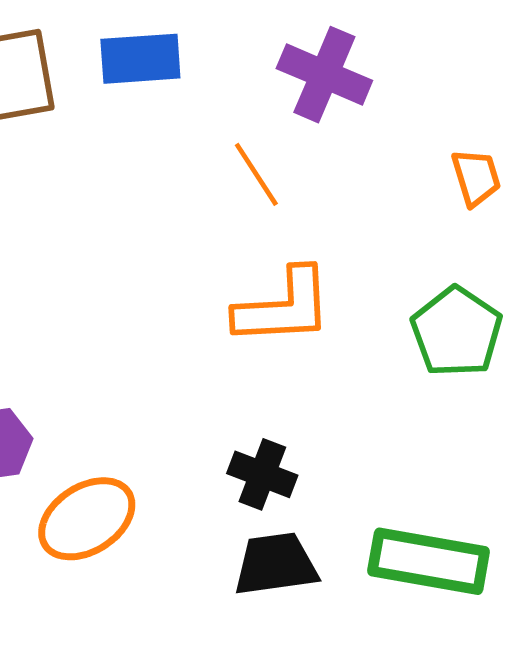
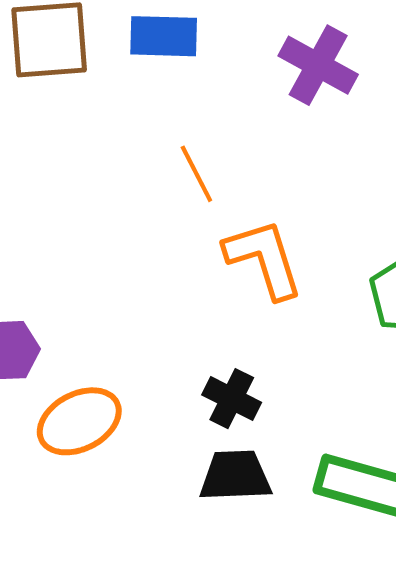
orange line: (256, 174) -> (196, 174), moved
orange L-shape: (283, 307) -> (264, 259), turned -110

